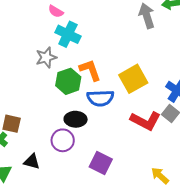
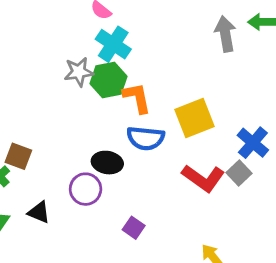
green hexagon: (68, 81) -> (108, 80), moved
purple square: (101, 163) -> (134, 228), size x0.7

